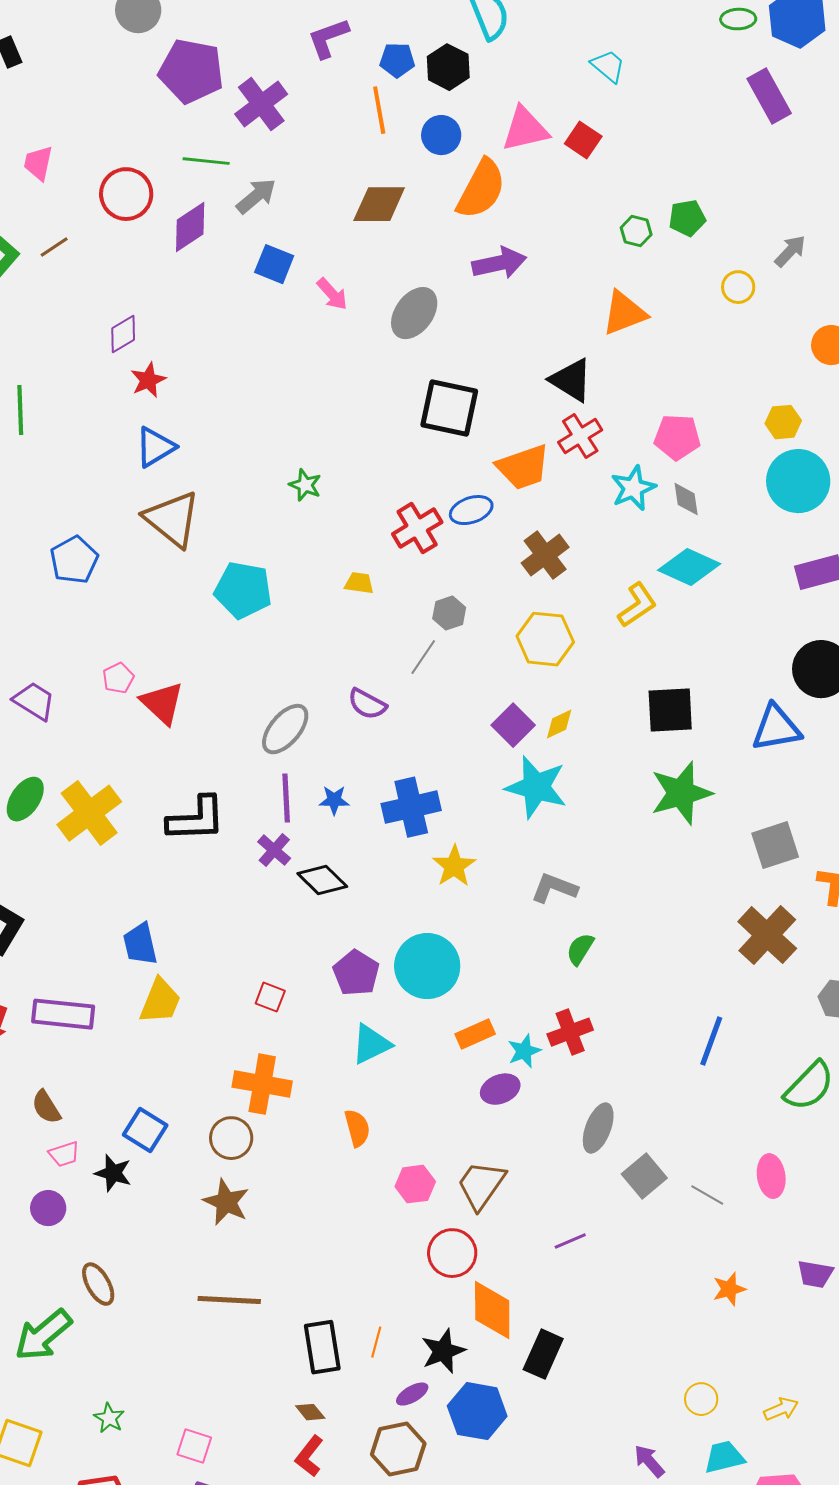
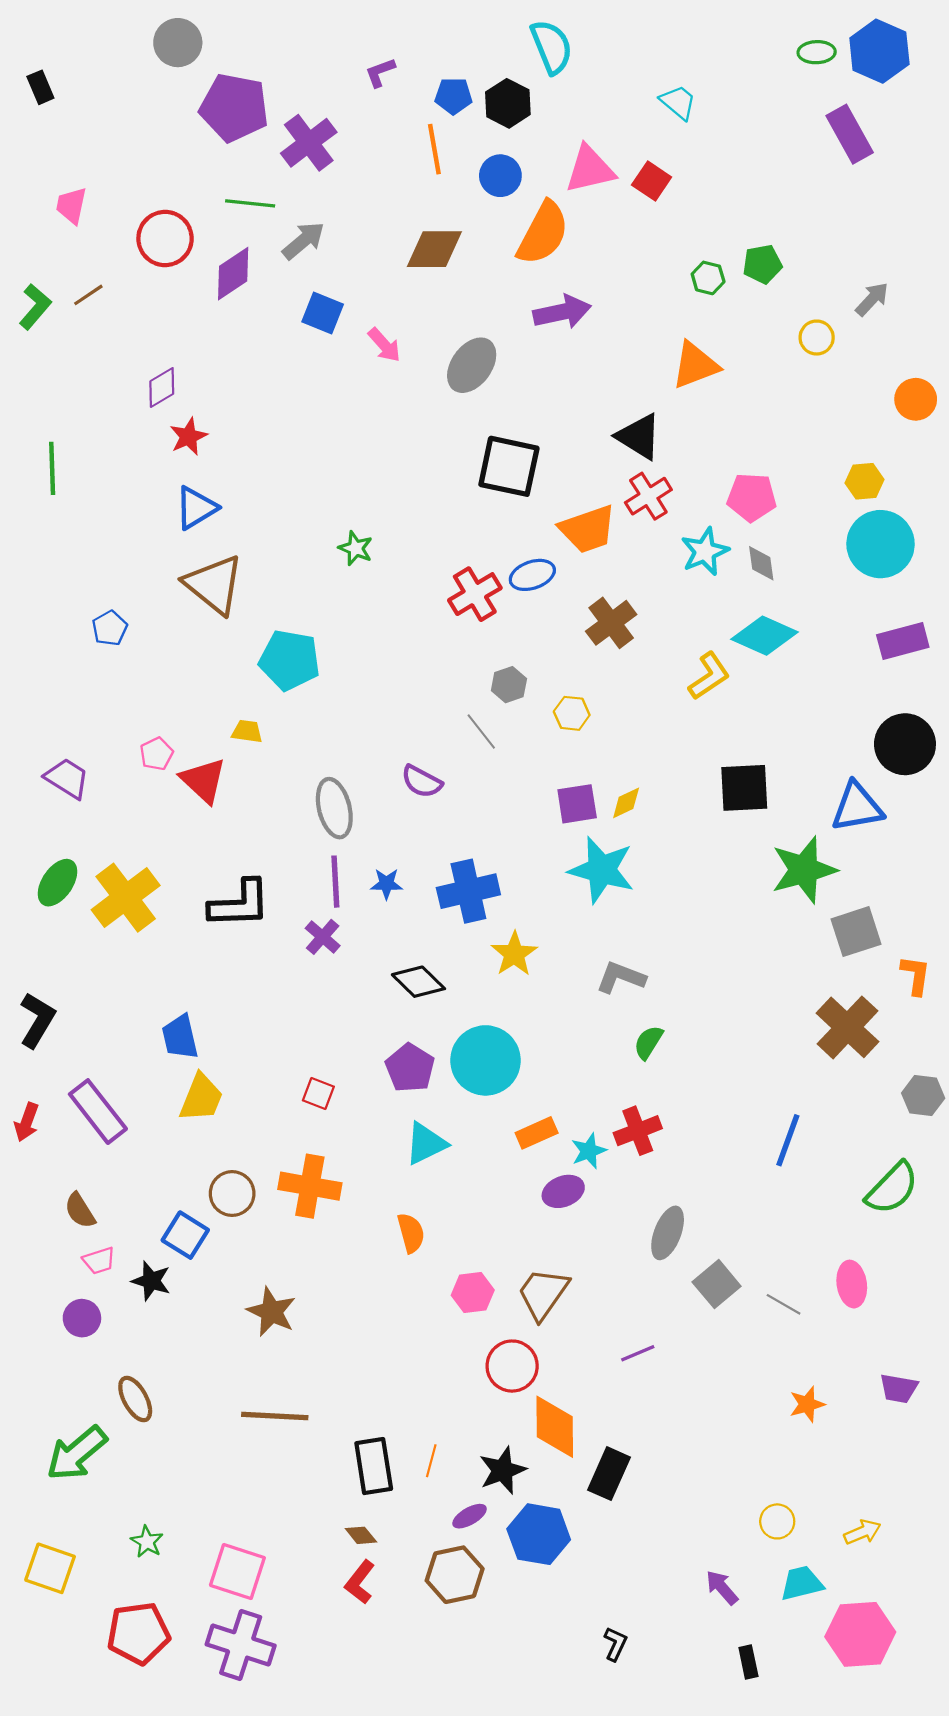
purple L-shape: (328, 38) -> (380, 72), size x0.7
blue pentagon: (74, 560) -> (110, 628), size x0.7
yellow trapezoid: (359, 583) -> (247, 731), moved
yellow hexagon: (545, 639) -> (572, 713), moved, size x0.6
gray line: (423, 657) -> (481, 731), turned -72
purple square: (513, 725) -> (577, 804), turned 36
gray ellipse: (285, 729) -> (334, 808), turned -54
green star: (681, 793) -> (804, 870), moved
black diamond: (322, 880) -> (418, 982), moved
purple rectangle: (63, 1014) -> (98, 1112), turned 46
brown circle: (231, 1138) -> (232, 1194), moved
pink square: (194, 1446) -> (237, 1571), size x1.5

